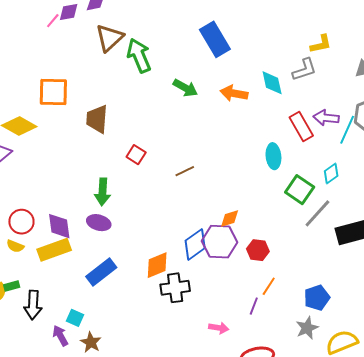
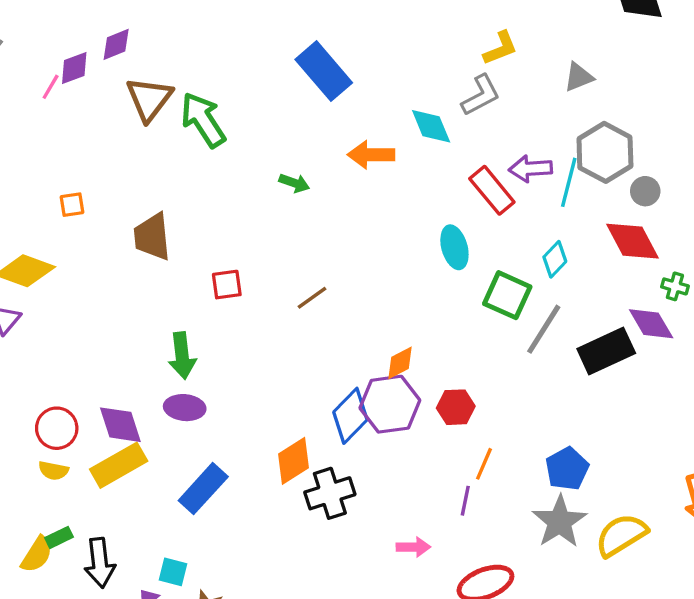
green arrow: (185, 88) -> (294, 183), moved, size x0.7
orange square: (53, 92) -> (72, 205), size x0.5
red square: (136, 155) -> (227, 285), turned -30
gray star: (307, 328) -> (560, 522), size x1.4

